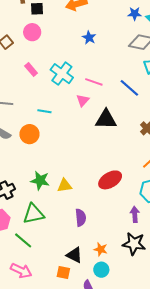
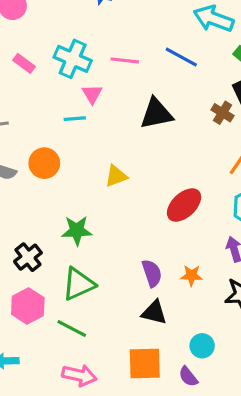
pink triangle: (83, 100) -> (92, 94), moved
cyan line: (44, 111) -> (75, 119), moved
yellow triangle: (65, 186) -> (116, 176), moved
orange star: (101, 249) -> (191, 275), moved
black triangle: (74, 255) -> (154, 312), moved
orange square: (63, 273) -> (145, 363), size x1.6

